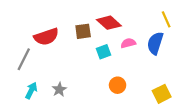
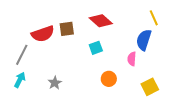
brown square: (83, 31) -> (67, 29), moved
pink semicircle: (128, 43) -> (132, 59), moved, turned -72
cyan arrow: (31, 91) -> (20, 80), moved

